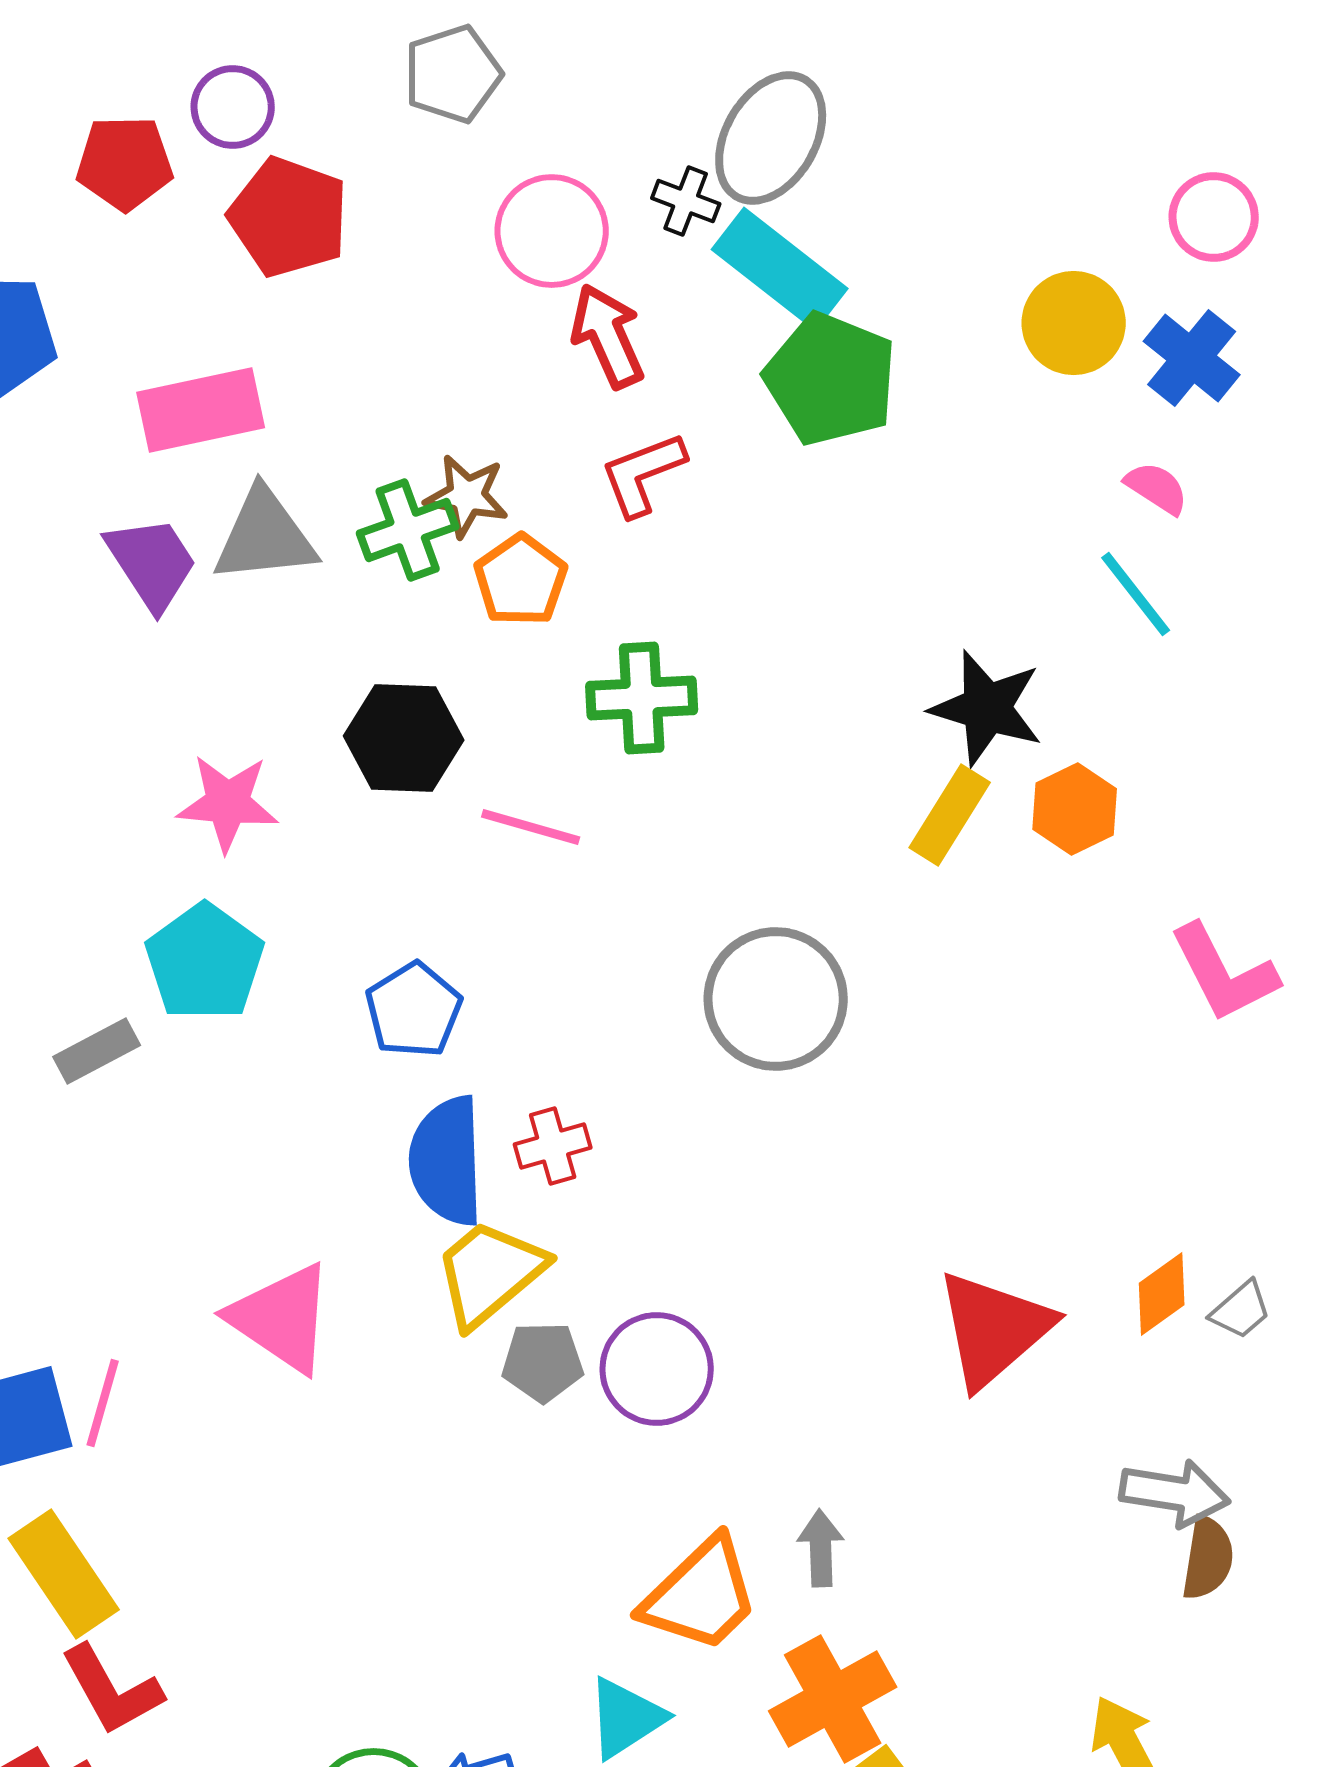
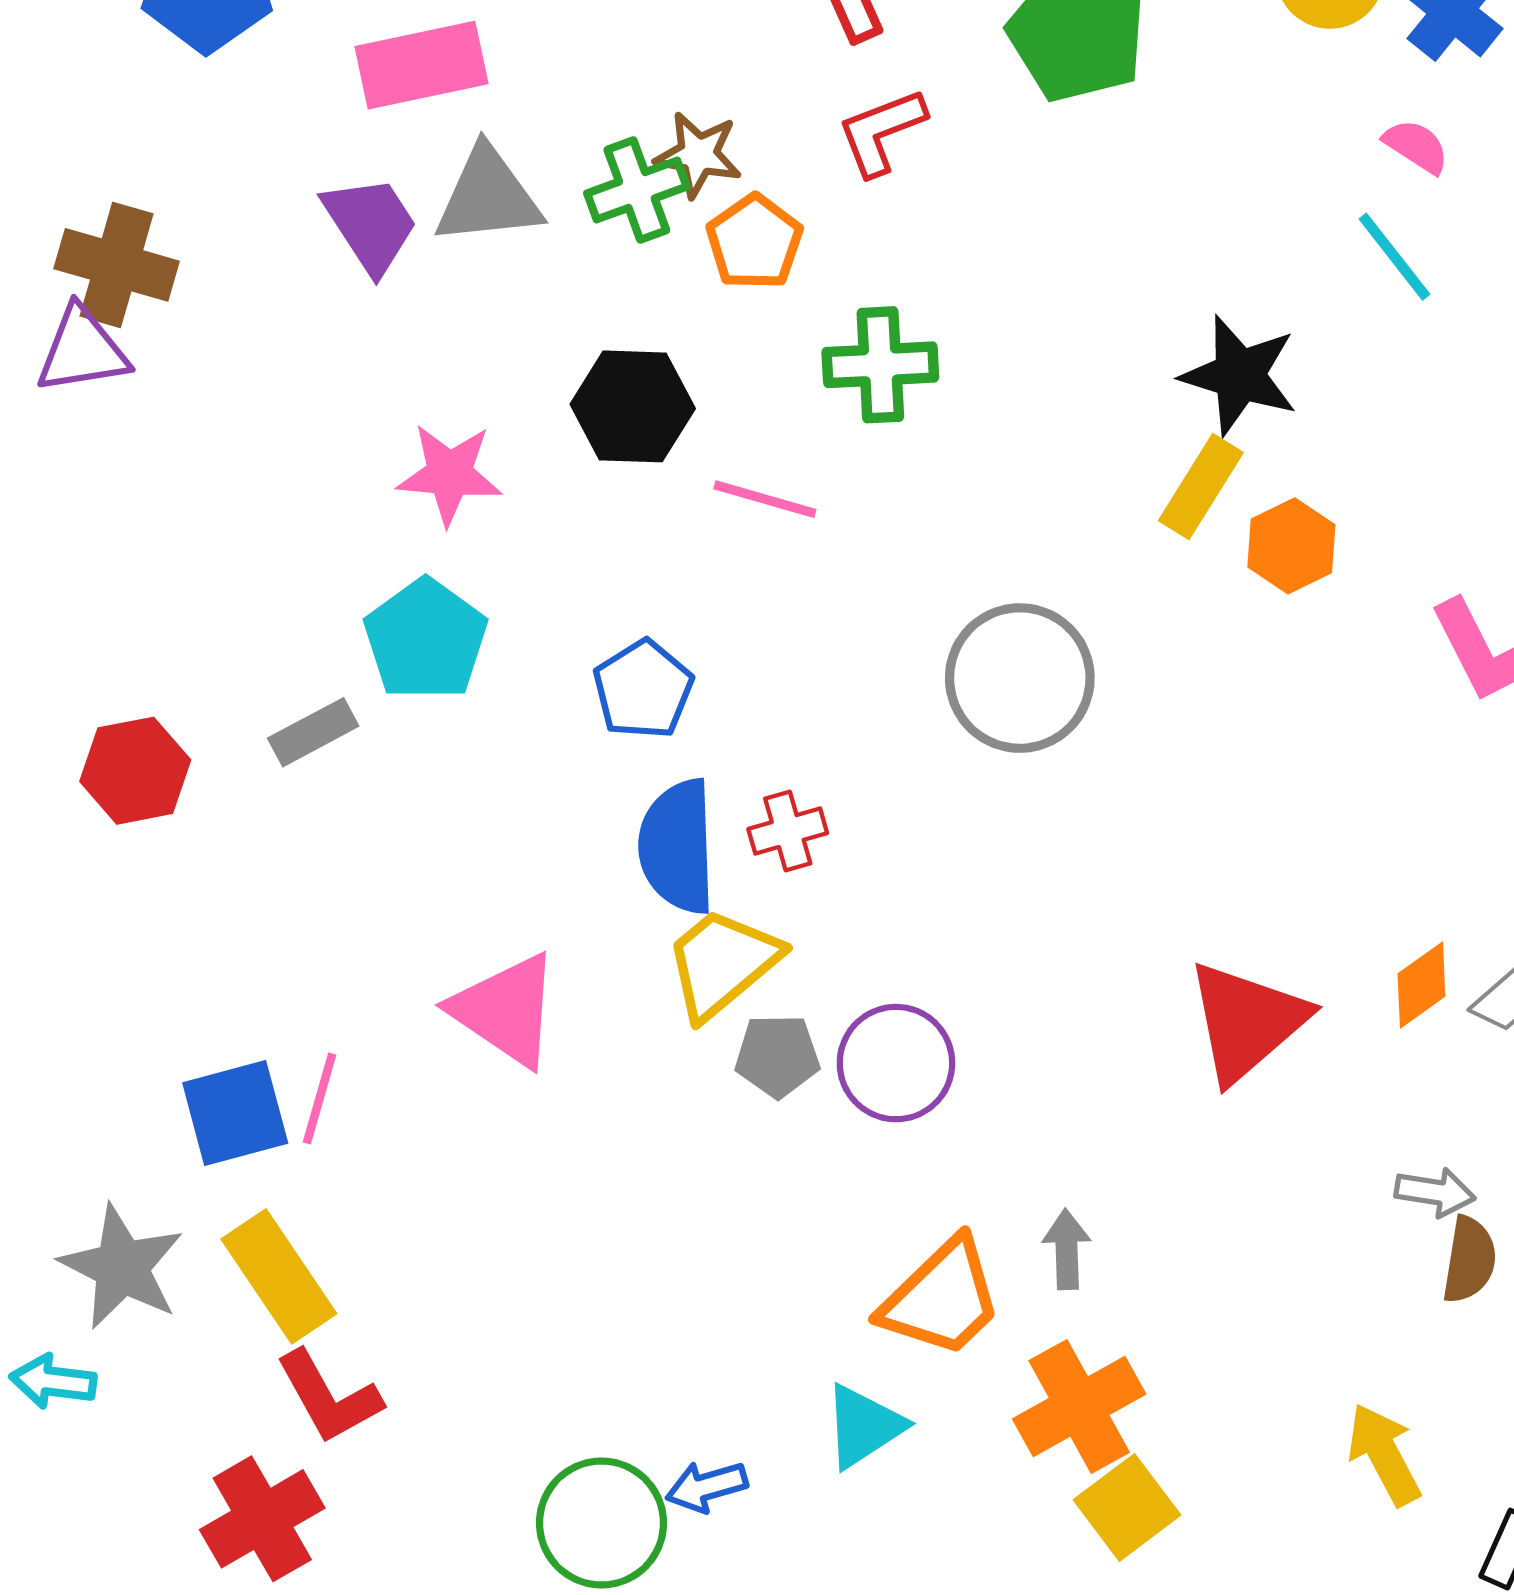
orange hexagon: (1075, 809) -> (1291, 546), moved
gray arrow: (1175, 1493) -> (1435, 1192), size x0.7

